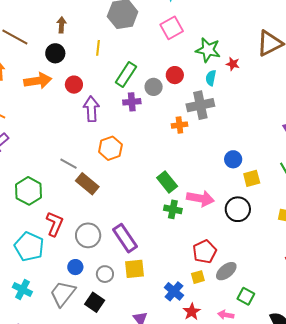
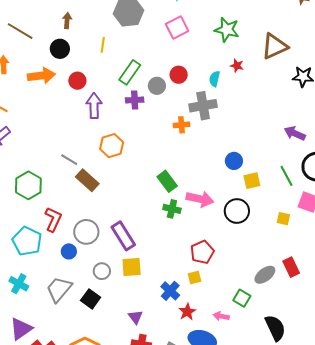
green star: (208, 50) -> (227, 30), moved
blue circle: (75, 267) -> (69, 251), moved
gray ellipse: (226, 271) -> (265, 275), moved

